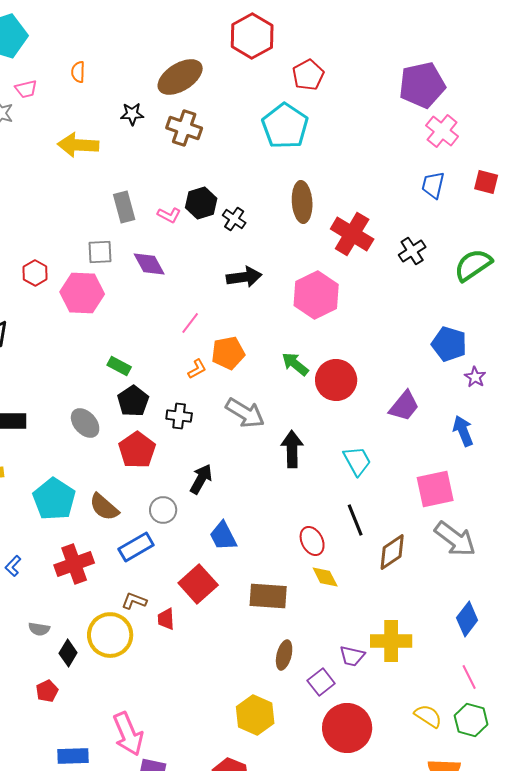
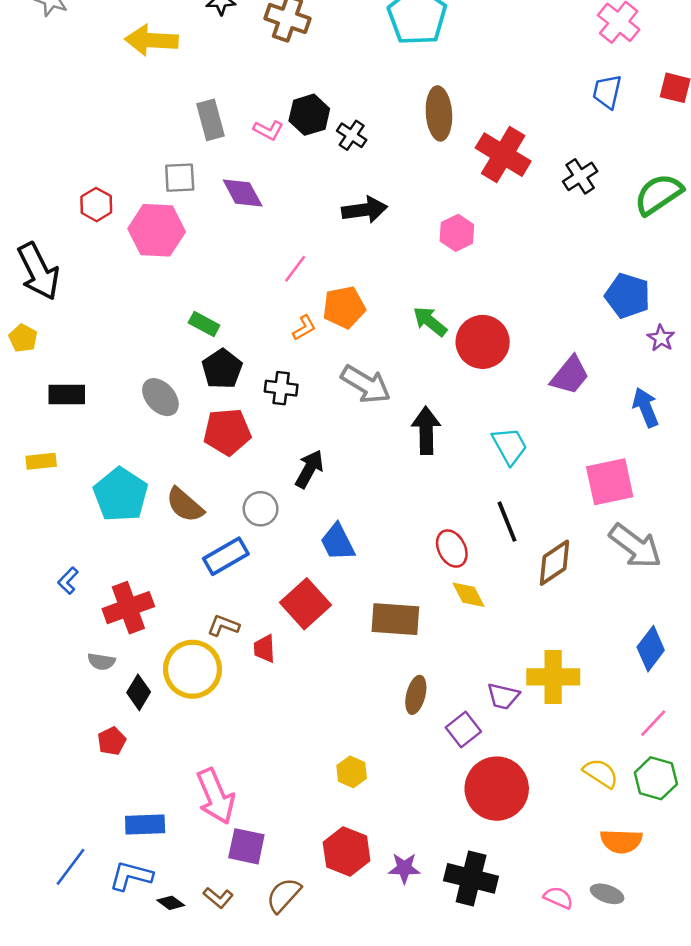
pink hexagon: (316, 295) -> (457, 233), size x0.6
red pentagon: (137, 450) -> (227, 432), turned 30
red cross: (74, 564) -> (128, 608), moved
pink line: (469, 677) -> (653, 723), turned 70
yellow hexagon: (255, 715) -> (352, 772), moved, size x0.6

